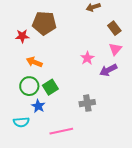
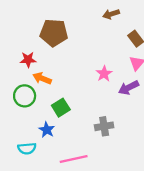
red star: (22, 36) -> (28, 60), moved
green circle: (29, 86) -> (25, 96), moved

